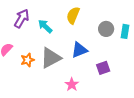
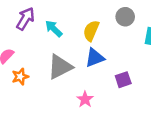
yellow semicircle: (73, 15) -> (91, 31), moved
gray circle: (106, 29) -> (125, 17), moved
orange star: (27, 60) -> (20, 77), moved

